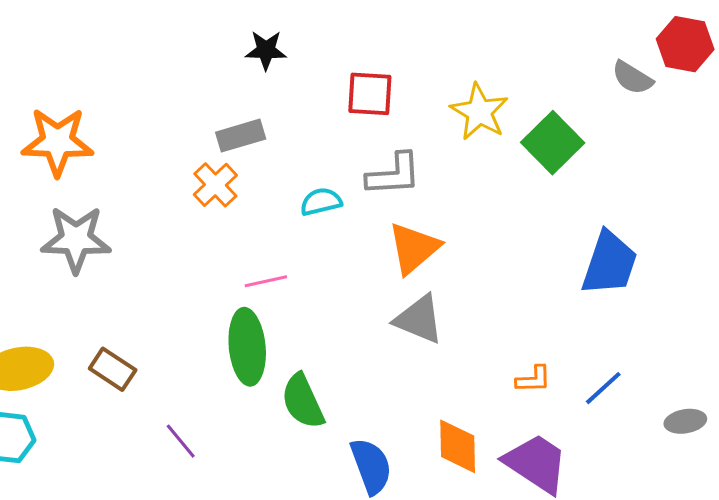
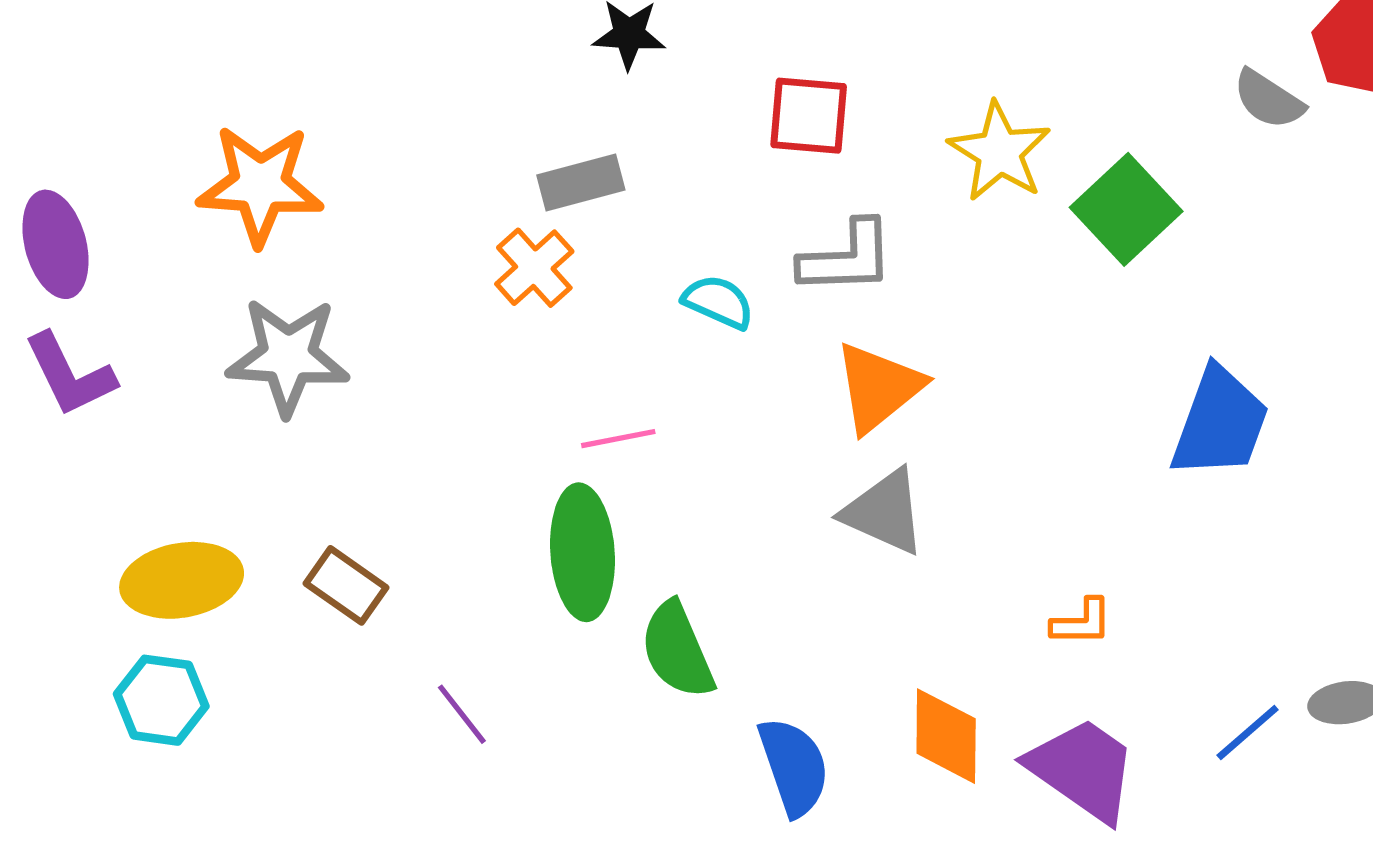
cyan semicircle: (321, 202) -> (718, 302), turned 36
blue line: (603, 388) -> (1248, 733), moved

